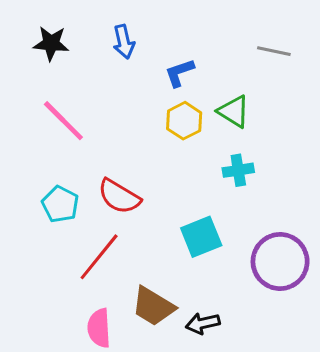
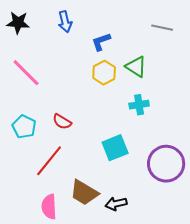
red semicircle: (119, 197) -> (62, 122), size x0.7

